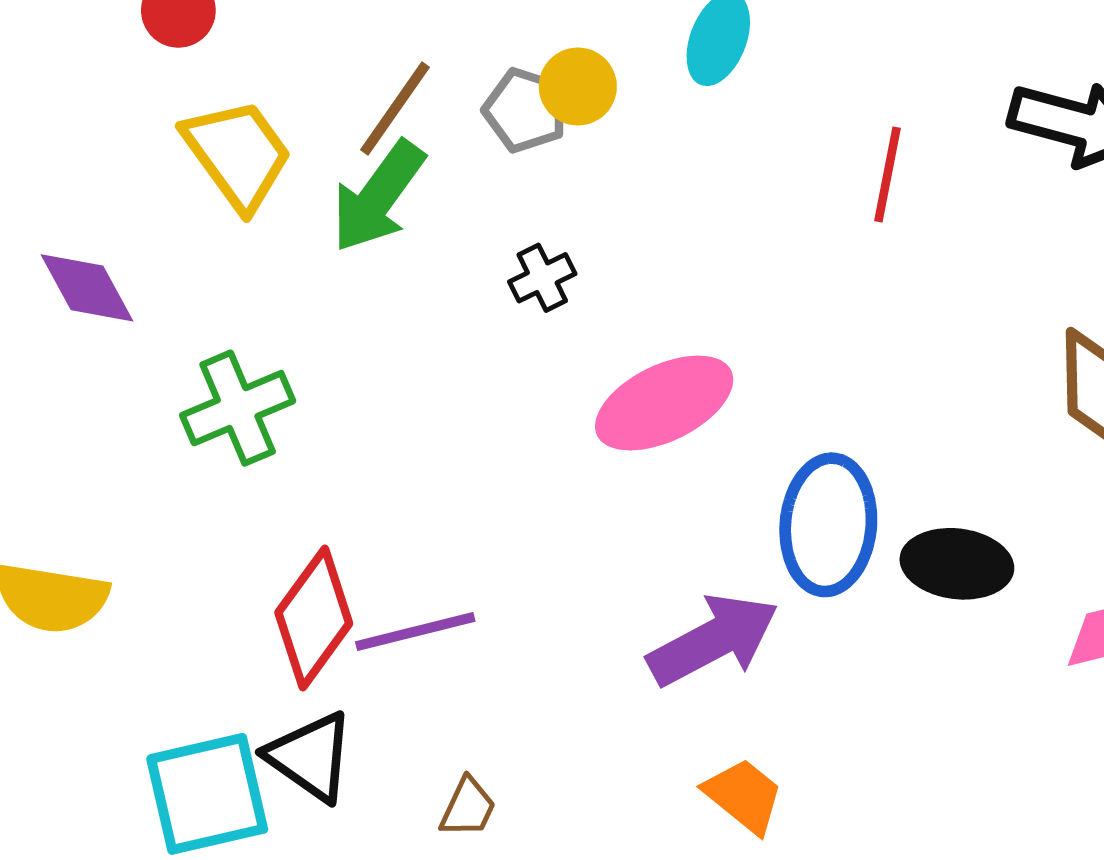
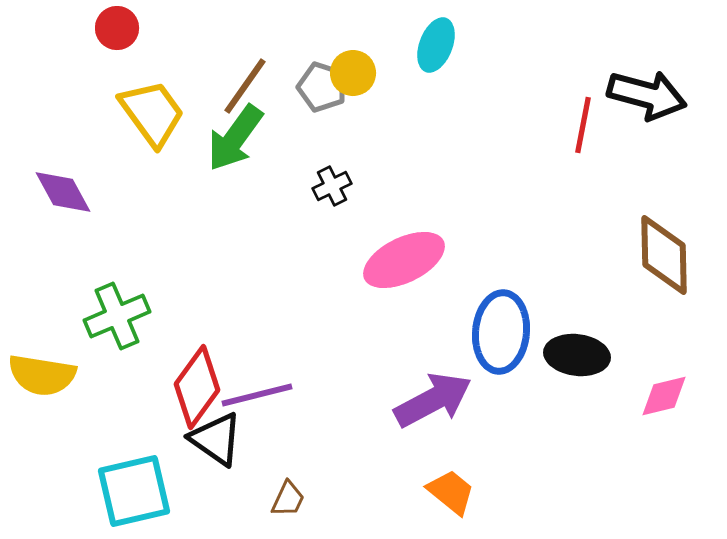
red line: (888, 175) -> (583, 125), moved
green cross: (238, 408) -> (117, 316), moved
black triangle: (310, 757) -> (216, 439), moved

